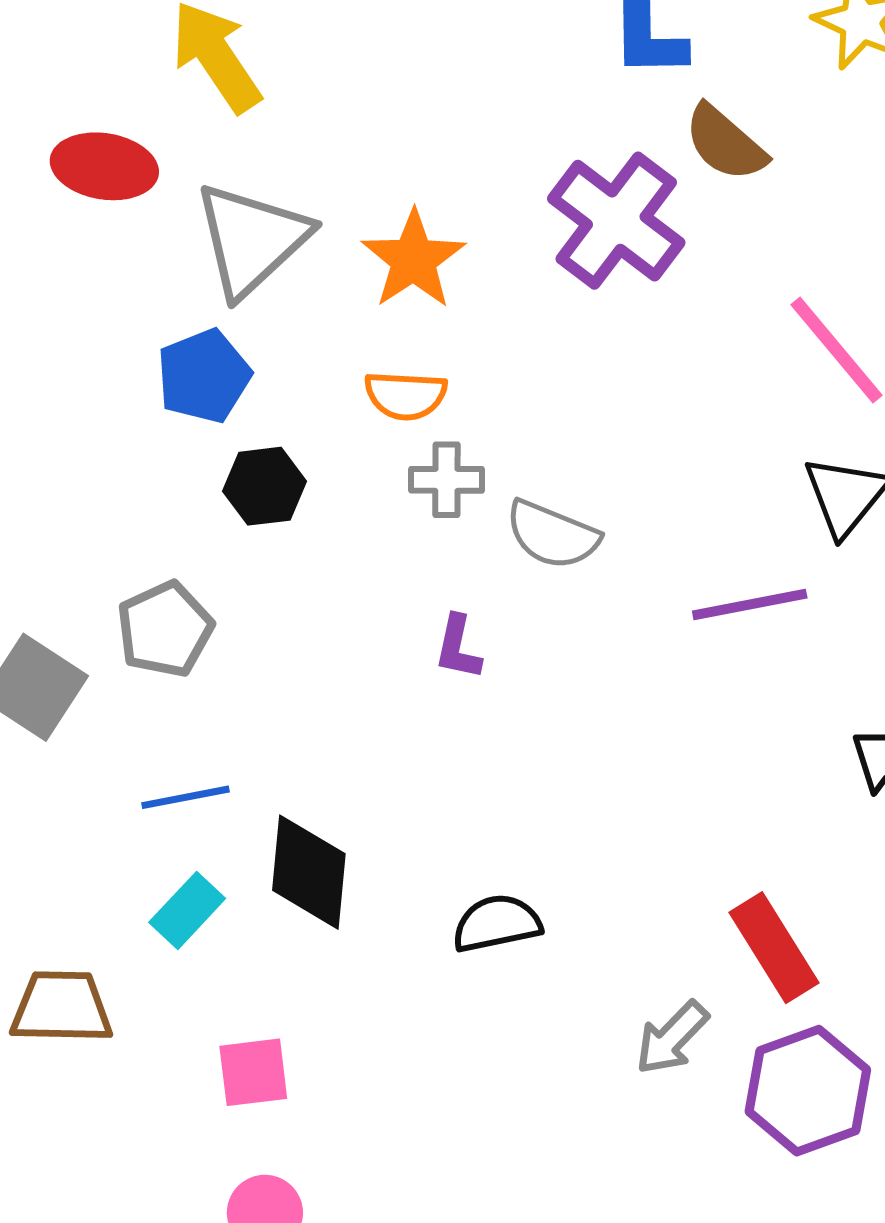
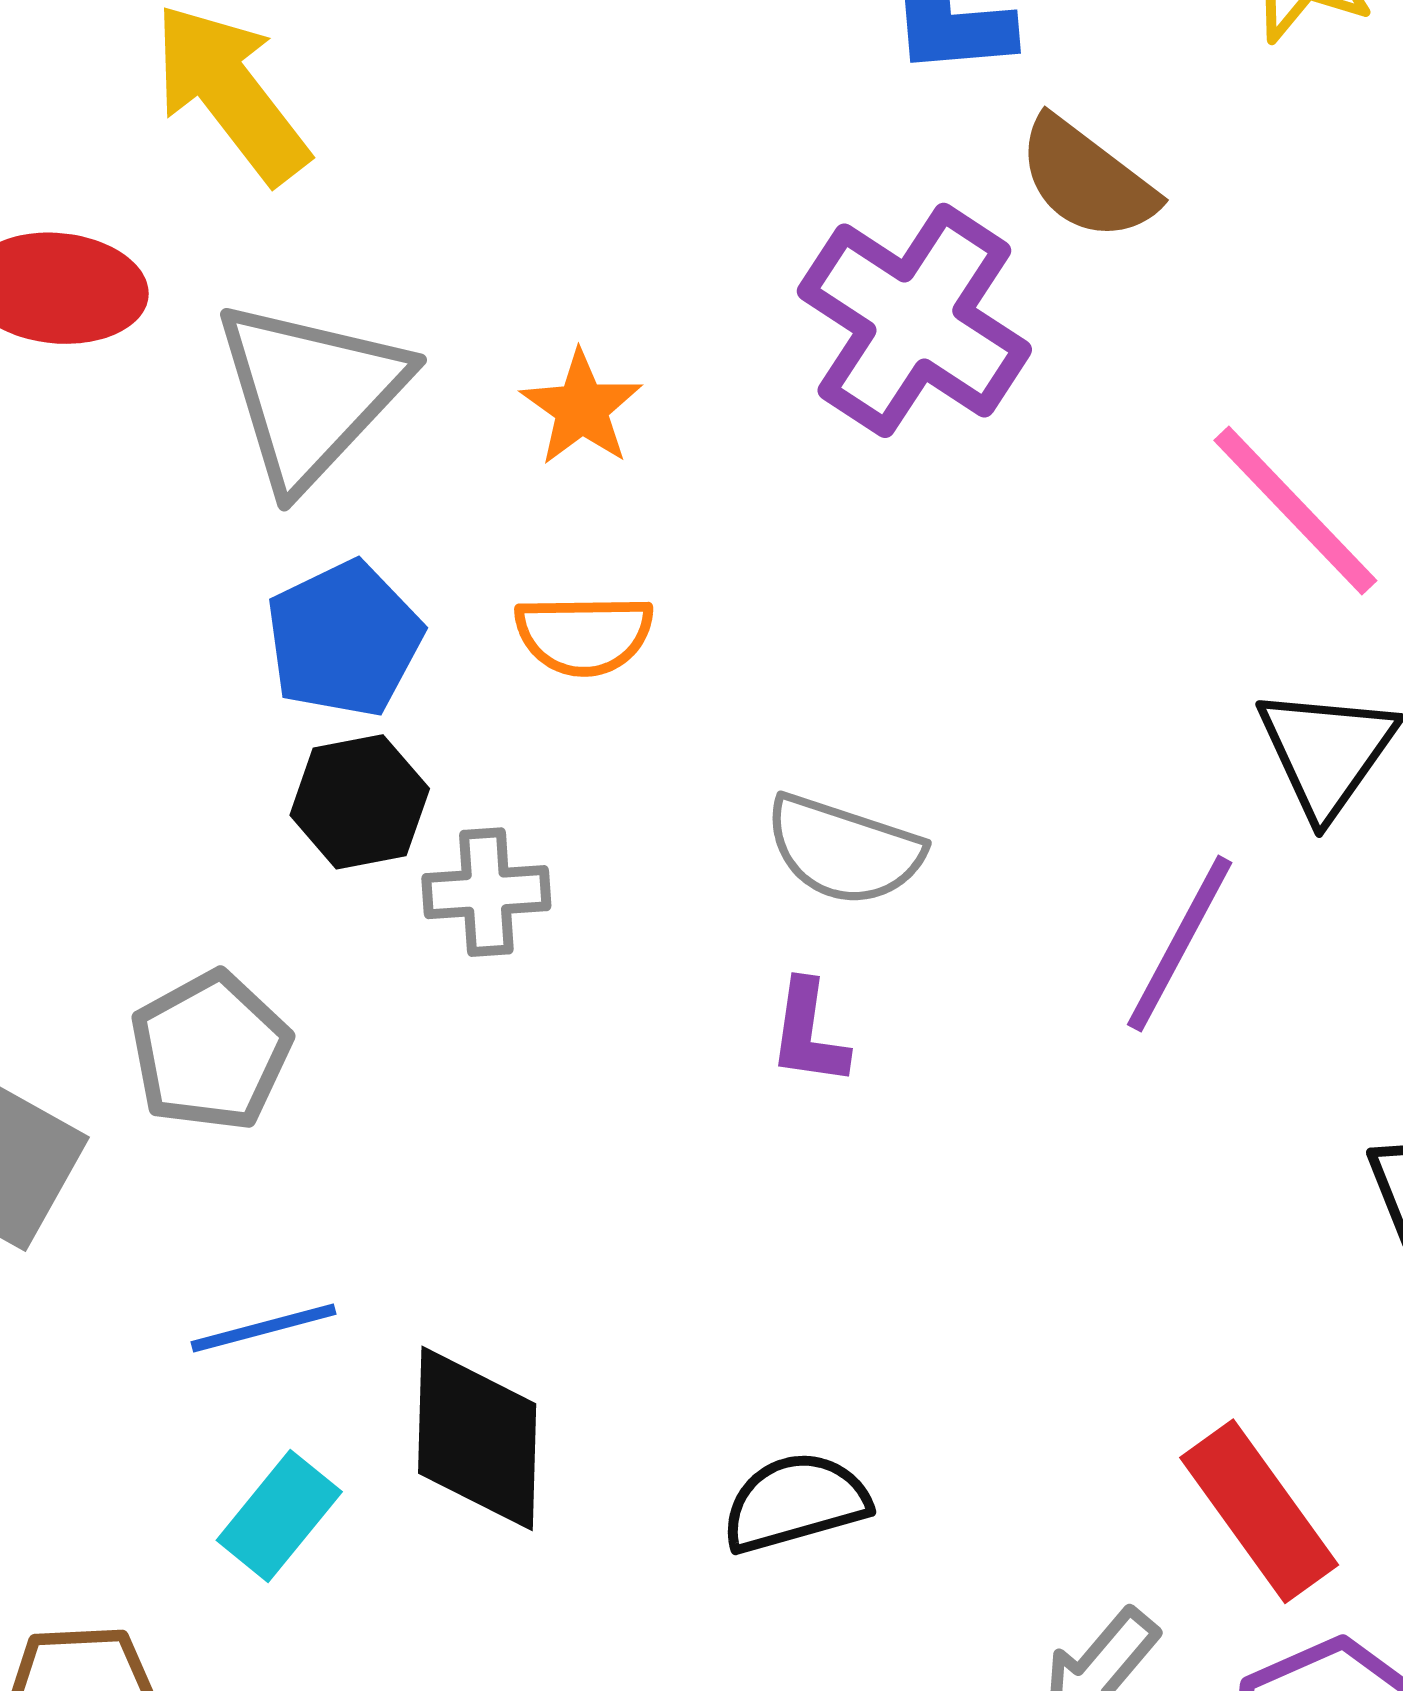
orange star: (413, 260) -> (582, 408), size x0.7
blue pentagon: (204, 376) -> (344, 639), moved
gray cross: (446, 480) -> (486, 892), moved
purple line: (750, 604) -> (1180, 944), turned -47
purple L-shape: (458, 647) -> (808, 1033), moved

